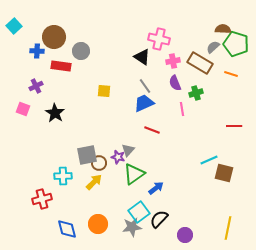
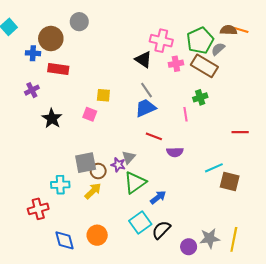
green pentagon: (236, 44) -> (200, 41), moved, turned 30
gray circle: (81, 51) -> (79, 22), moved
orange line: (231, 74) -> (241, 30), moved
purple semicircle: (175, 83) -> (175, 152), moved, turned -70
pink square: (23, 109) -> (90, 114), moved
gray star: (132, 227) -> (210, 238), moved

